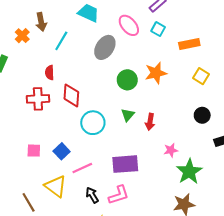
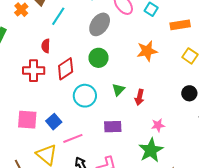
green circle: (127, 80) -> (99, 58), moved
red diamond: (71, 95) -> (66, 69), turned 50
pink square: (34, 151) -> (27, 120), size x1.5
purple rectangle: (125, 164) -> (113, 127), moved, size x0.7
green star: (189, 172) -> (151, 150), moved

